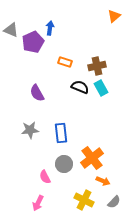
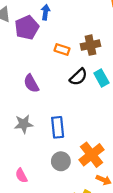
brown cross: (97, 66) -> (90, 45), moved
black semicircle: (80, 87) -> (78, 77), turned 114
pink semicircle: (45, 177) -> (21, 176), moved

